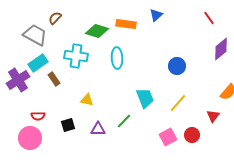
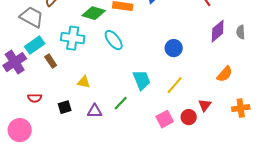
cyan ellipse: (117, 58) -> (114, 40), turned -35
red triangle: (213, 116) -> (205, 105), moved
pink circle: (30, 138) -> (20, 130), moved

